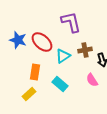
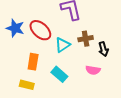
pink semicircle: (92, 80) -> (93, 70), turned -48
yellow rectangle: (29, 94) -> (27, 85), turned 56

